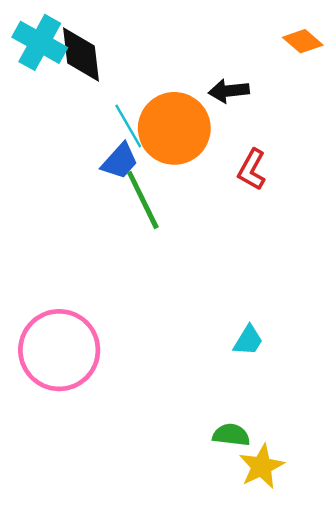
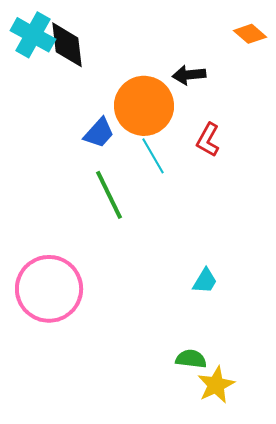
cyan line: (128, 126) -> (153, 156), moved
green line: (143, 200) -> (109, 195), moved

